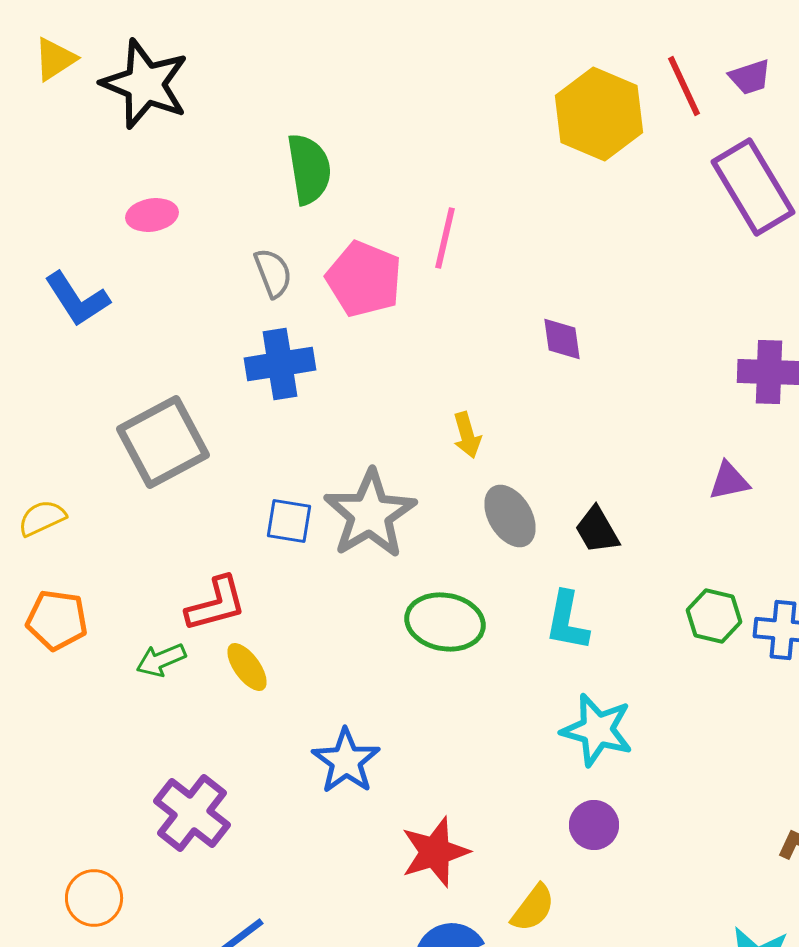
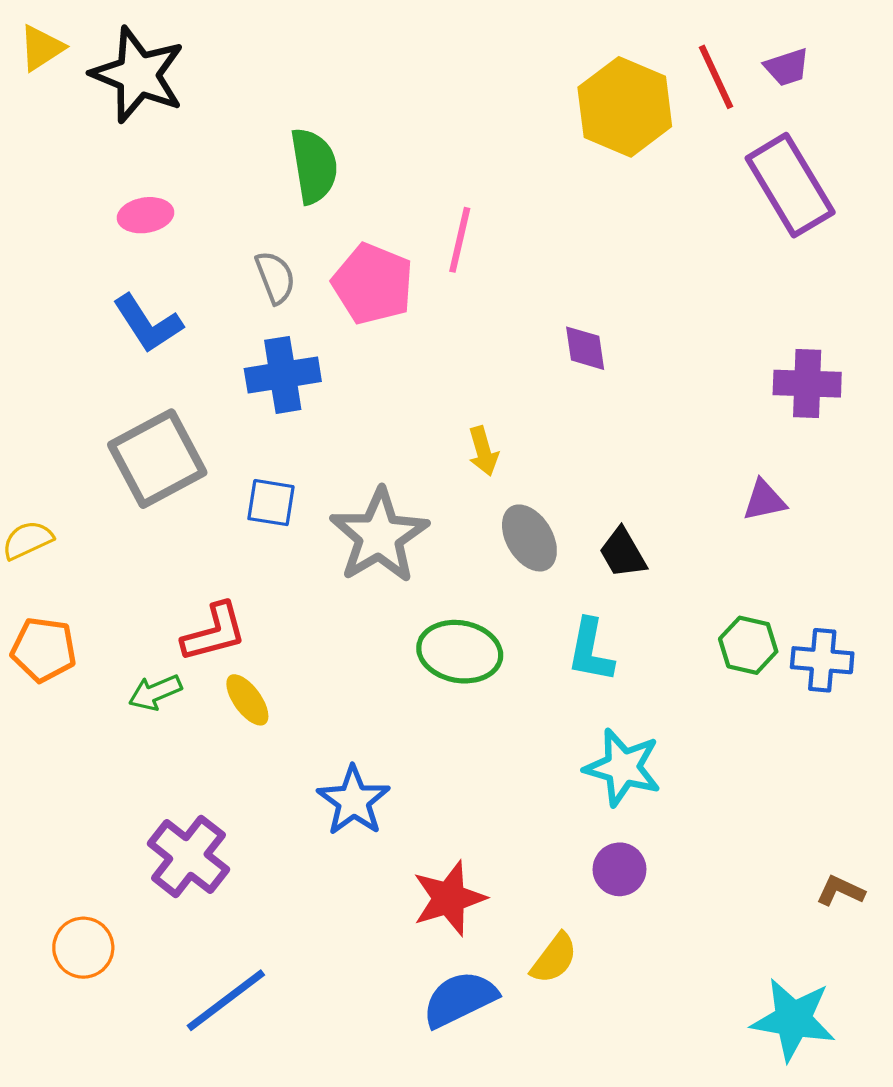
blue L-shape: (77, 299) -> (148, 323), moved
blue square: (289, 521) -> (271, 503), moved

